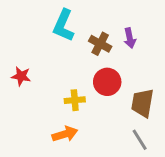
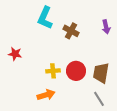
purple arrow: (130, 38) -> (106, 27), moved
red circle: (107, 82) -> (76, 71), moved

